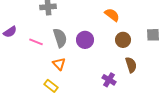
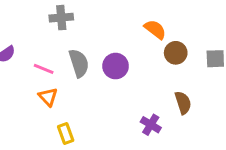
brown circle: (123, 40) -> (176, 53), moved
orange triangle: (59, 64) -> (48, 97), moved
yellow rectangle: (51, 86) -> (66, 134), turned 32

